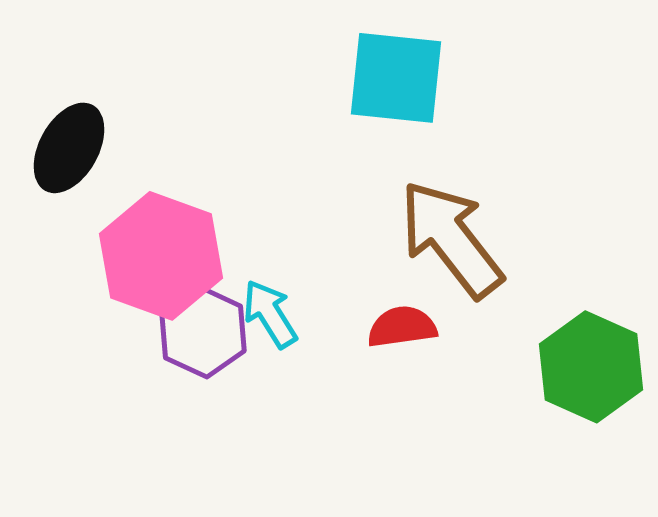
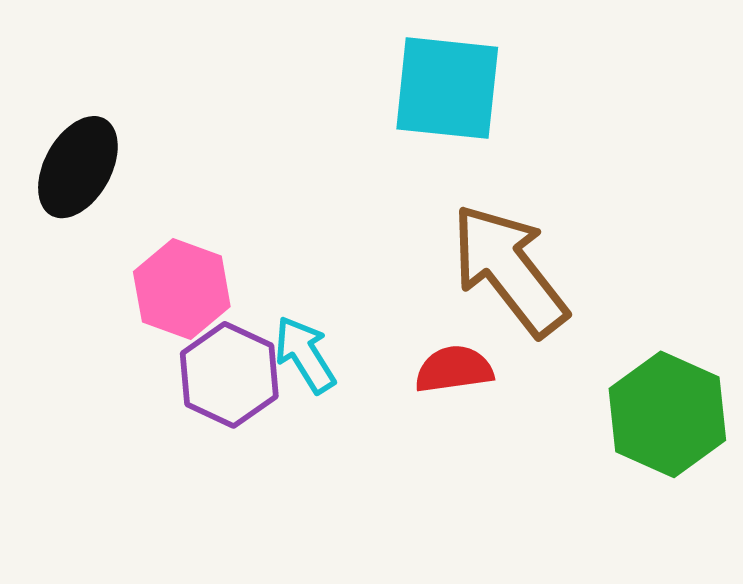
pink hexagon: (161, 256) -> (182, 289), size x0.7

